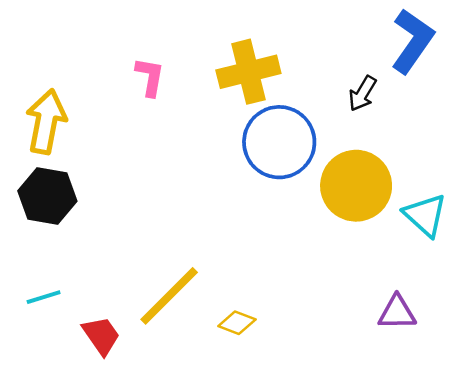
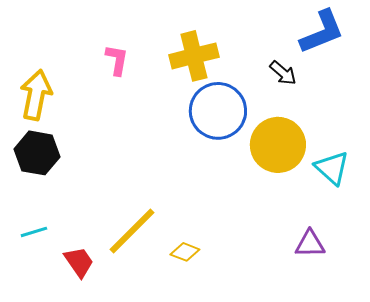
blue L-shape: (412, 41) -> (322, 32), turned 33
black arrow: (362, 93) -> (283, 73), turned -80

